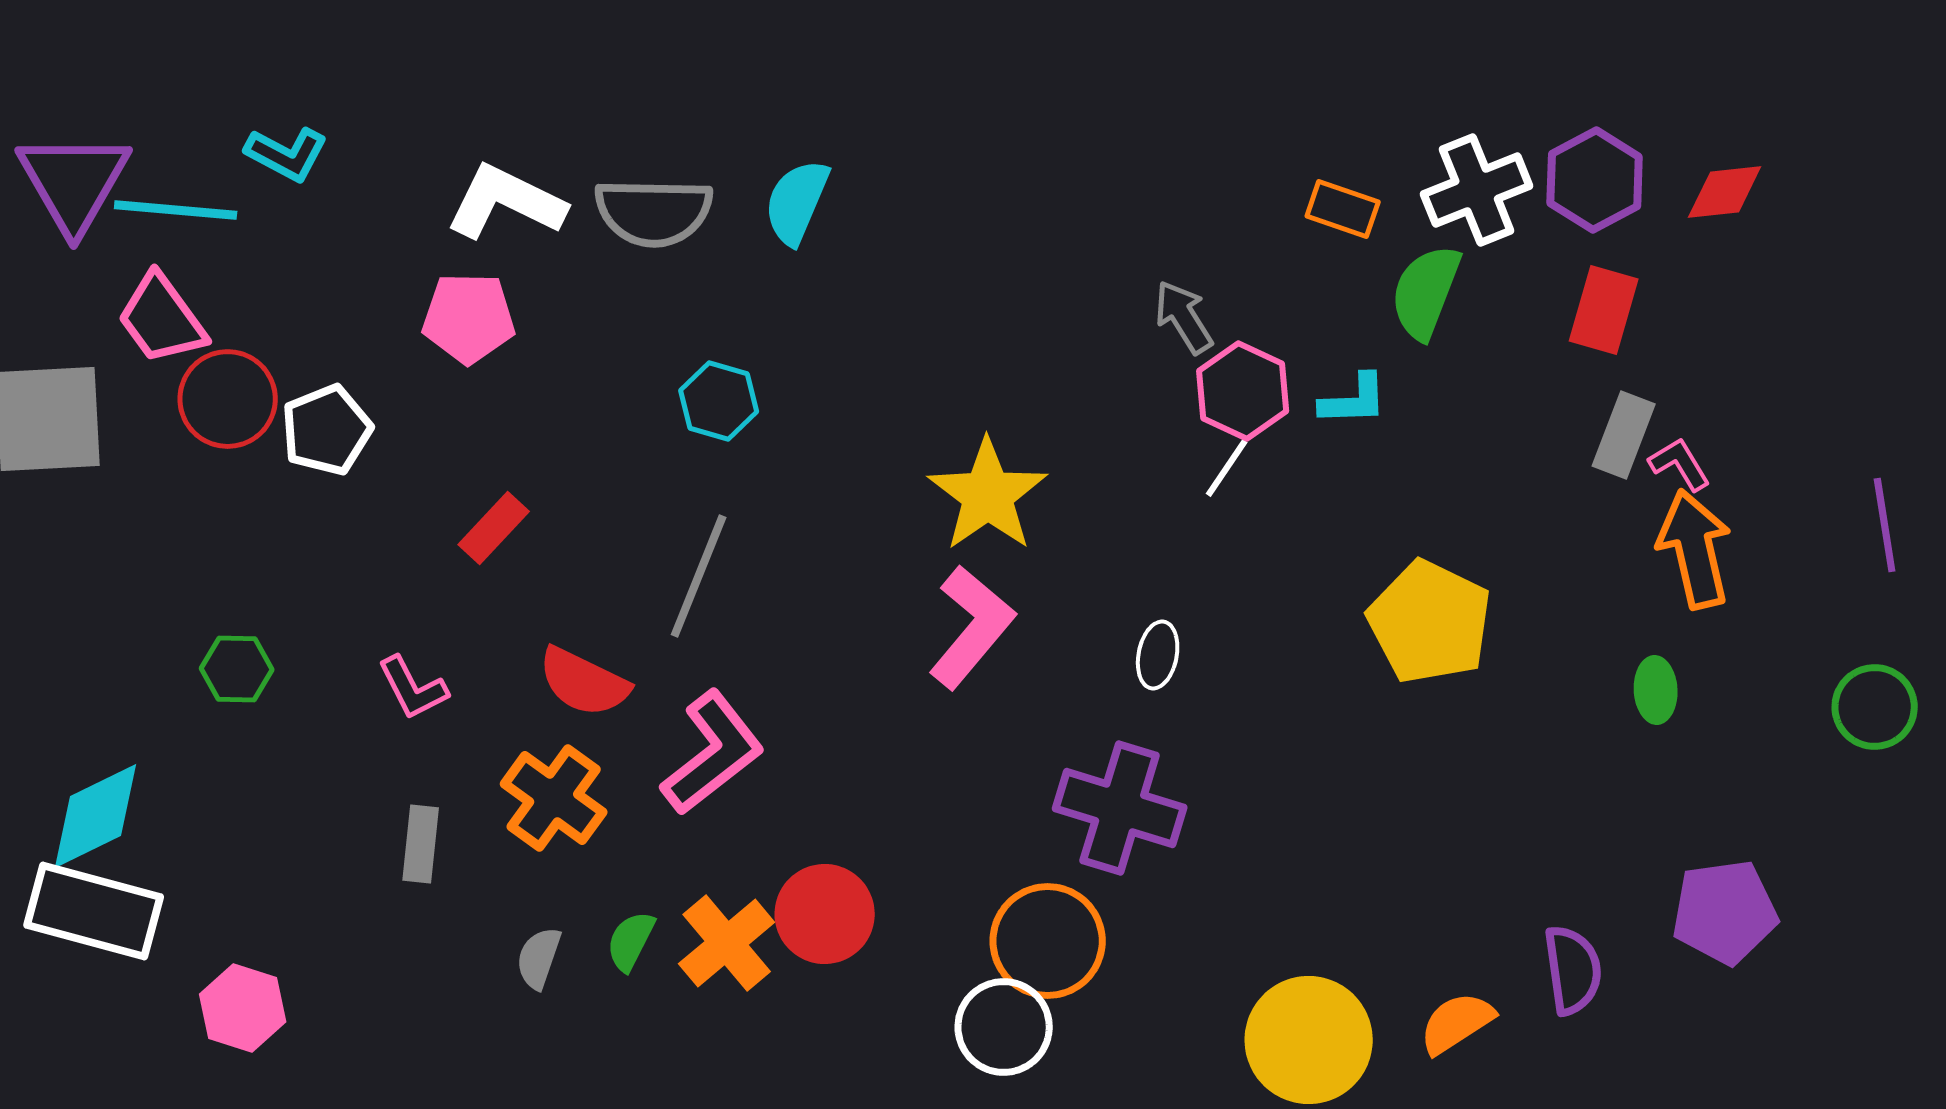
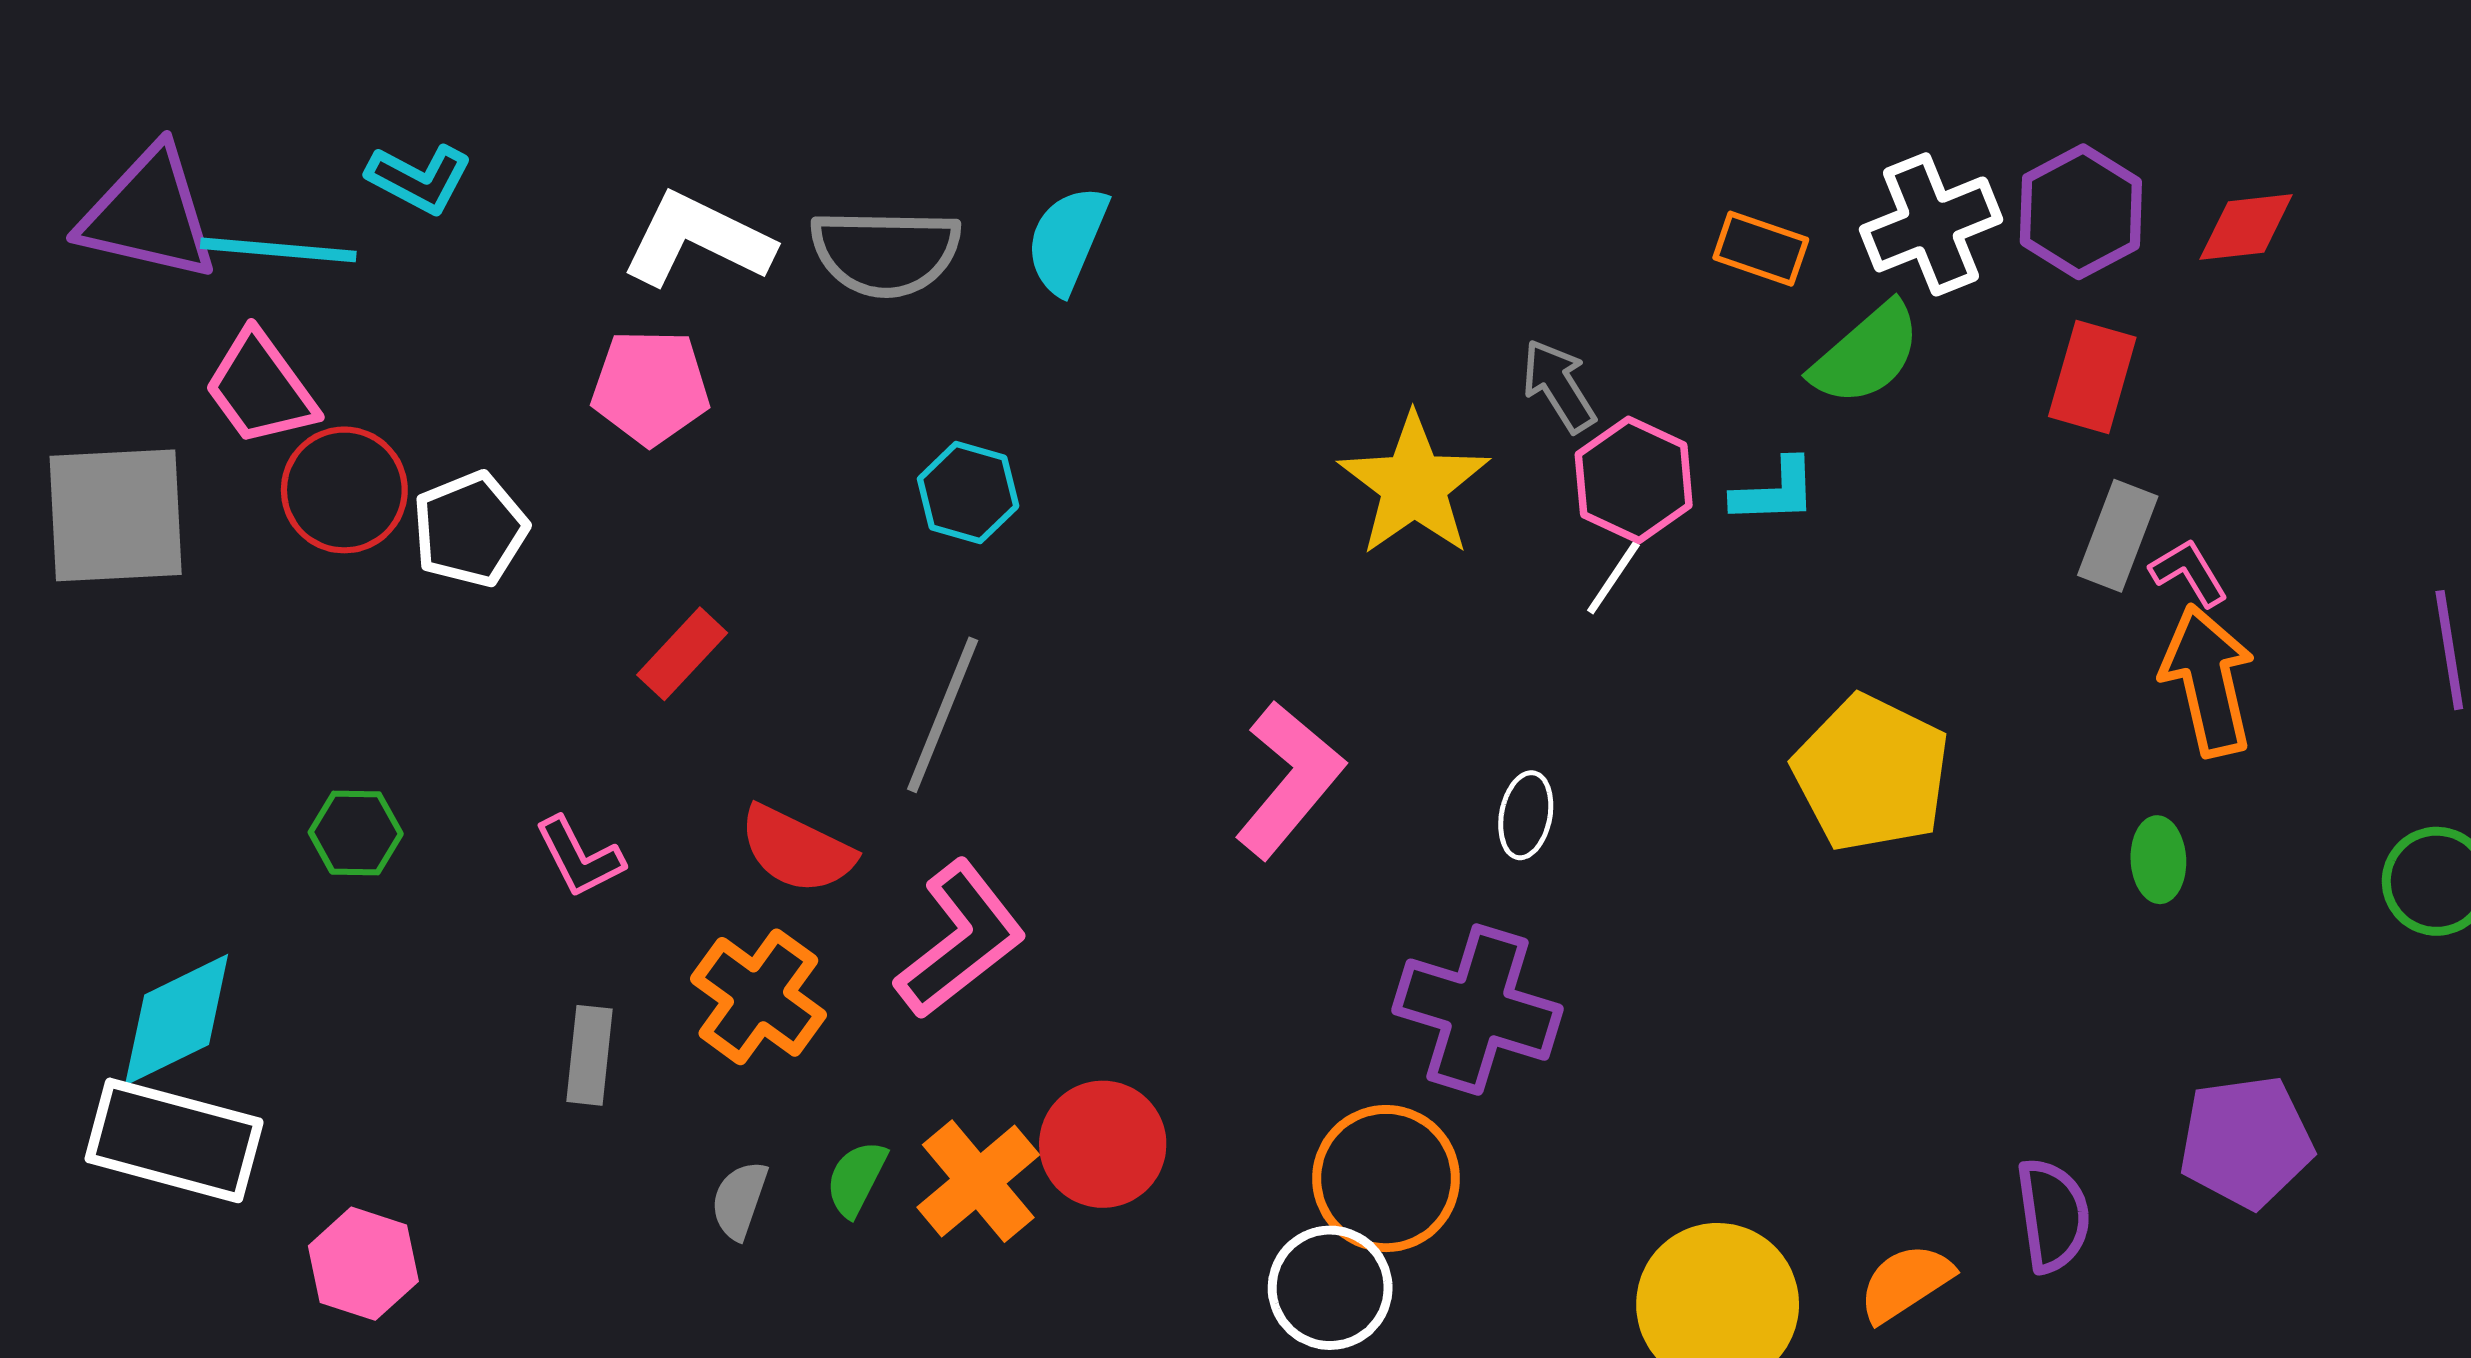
purple triangle: (74, 182) -> (149, 214), turned -47
green semicircle: (1426, 292) -> (1866, 354), turned -152
yellow star: (988, 495) -> (1414, 485), moved

